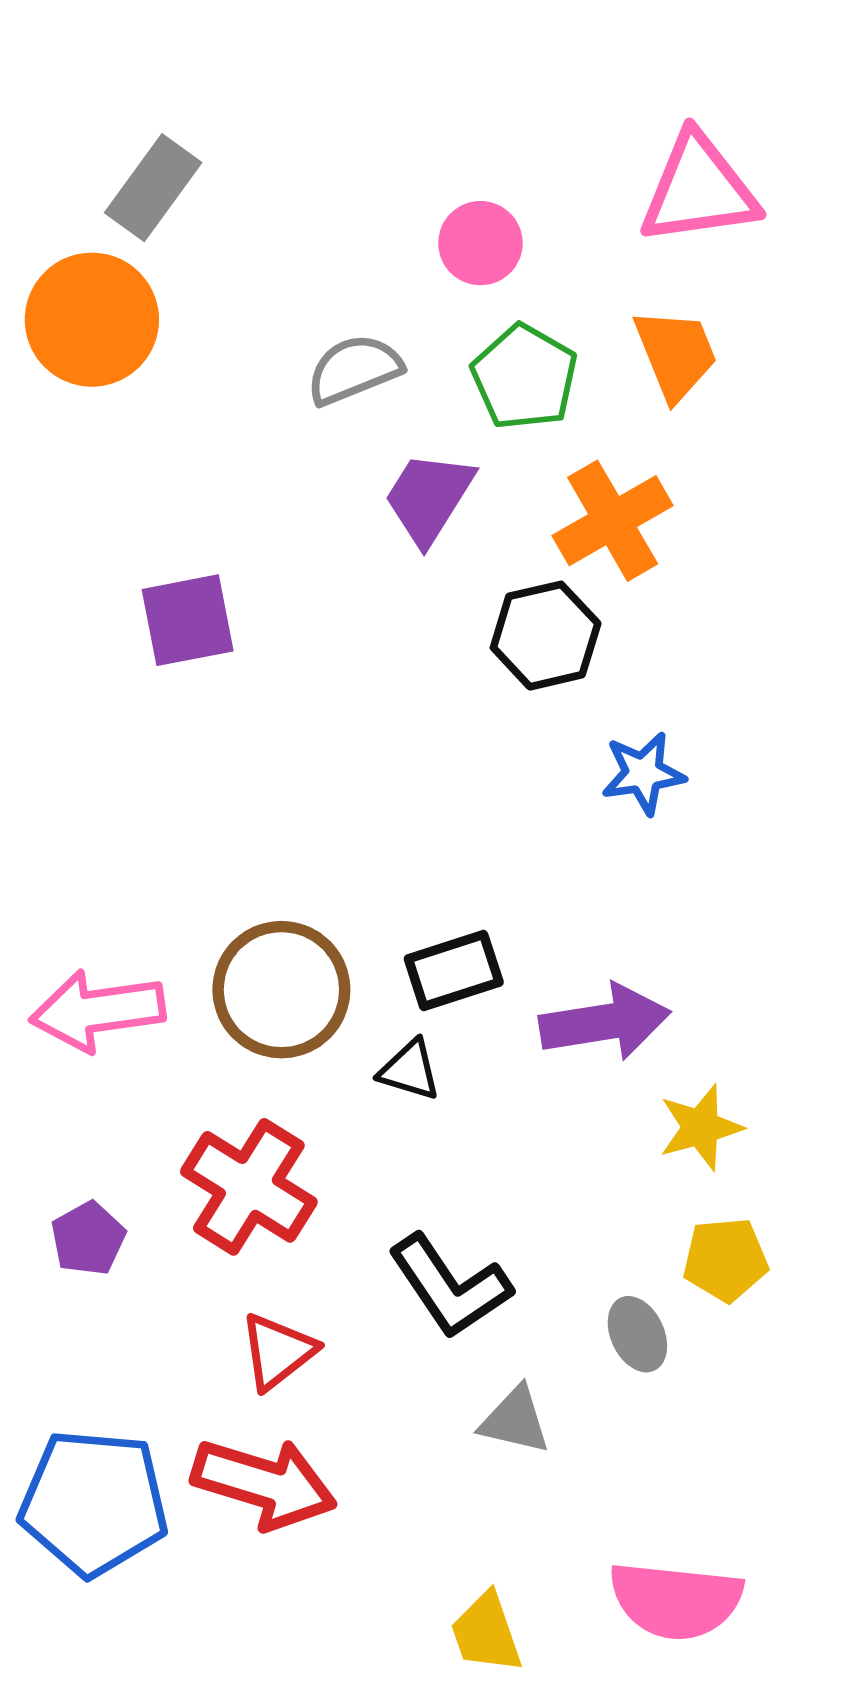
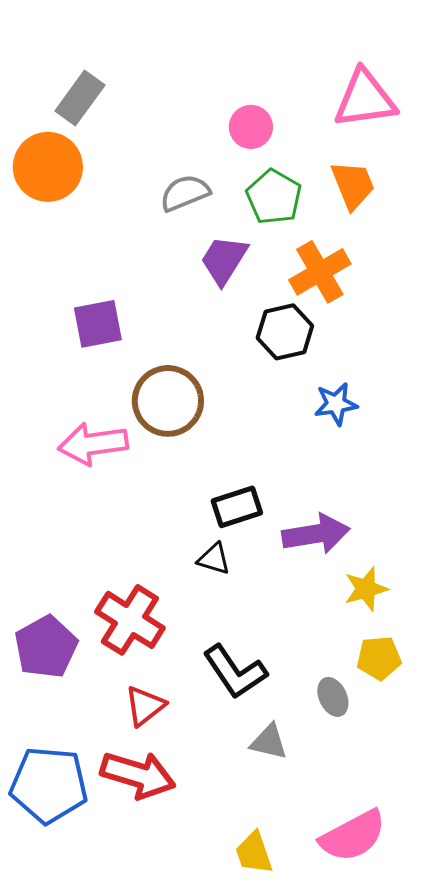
brown circle: (281, 990) -> (168, 401), moved
pink arrow: (98, 1011) -> (93, 444), moved
purple pentagon: (88, 1238) -> (46, 647), size x1.6
pink semicircle: (676, 1600) -> (353, 836), turned -34

